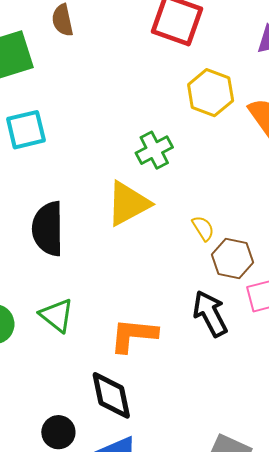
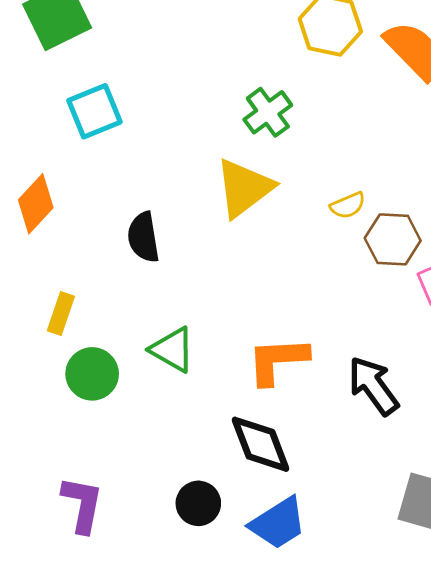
yellow semicircle: (203, 228) -> (348, 205), turned 108
black semicircle: (48, 229) -> (143, 237), size x0.7
black arrow: (210, 314) -> (373, 386), moved

